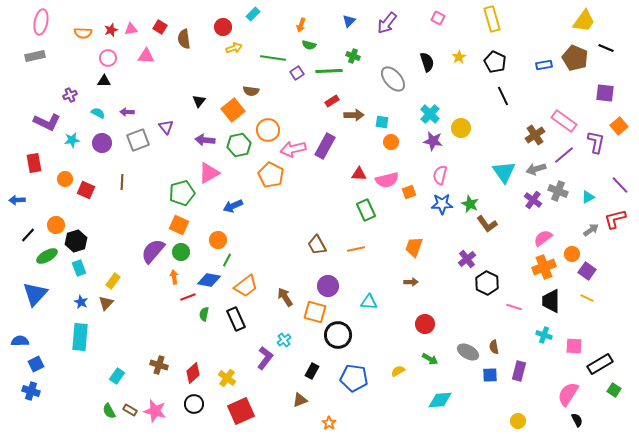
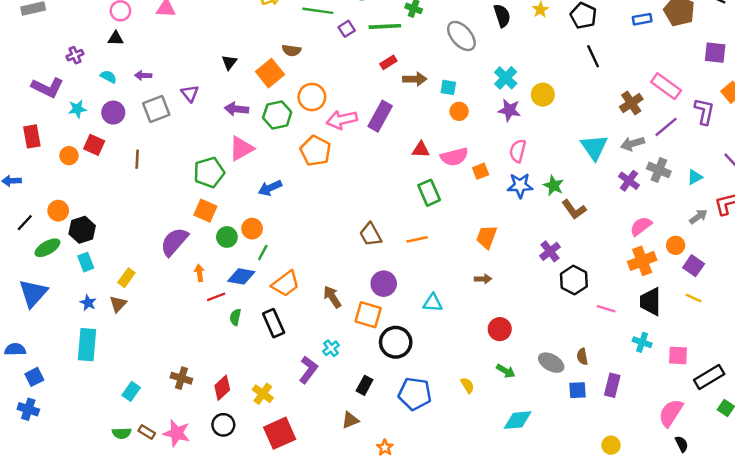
red square: (86, 190) -> (94, 145), moved
green circle: (181, 252) -> (227, 237), moved
yellow semicircle: (398, 371) -> (467, 385), turned 88
green semicircle: (109, 411) -> (122, 433), turned -63

